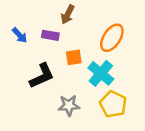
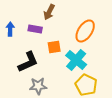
blue arrow: (20, 35) -> (10, 29), turned -136
gray star: (69, 105) -> (38, 86), moved

